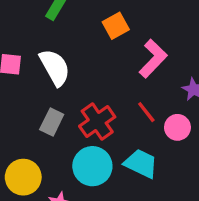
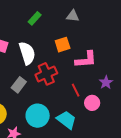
orange square: (116, 26) -> (63, 45), moved
pink L-shape: (153, 59) -> (86, 60), turned 30
red cross: (97, 122) -> (46, 74), moved

